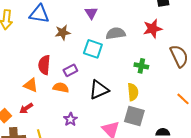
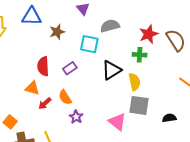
red star: (153, 29) -> (149, 34), moved
orange semicircle: (61, 88) -> (65, 97), moved, turned -126
black triangle: (99, 90) -> (112, 70), moved
red arrow: (26, 108) -> (45, 103), moved

